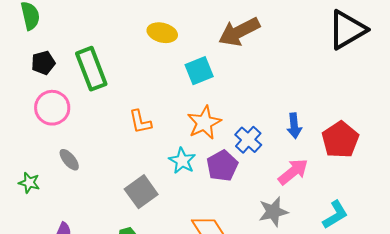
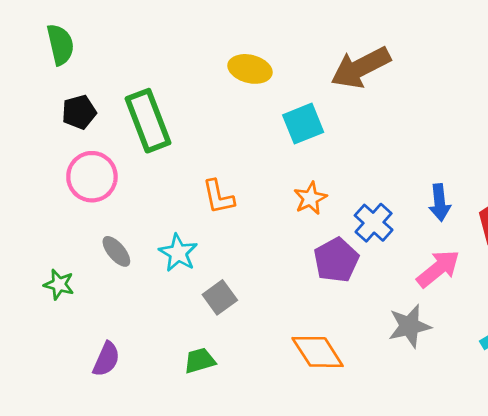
orange star: (204, 123) -> (310, 198), size x0.7
cyan star: (182, 161) -> (178, 253), moved
gray square: (141, 192) -> (220, 297), size x0.7

